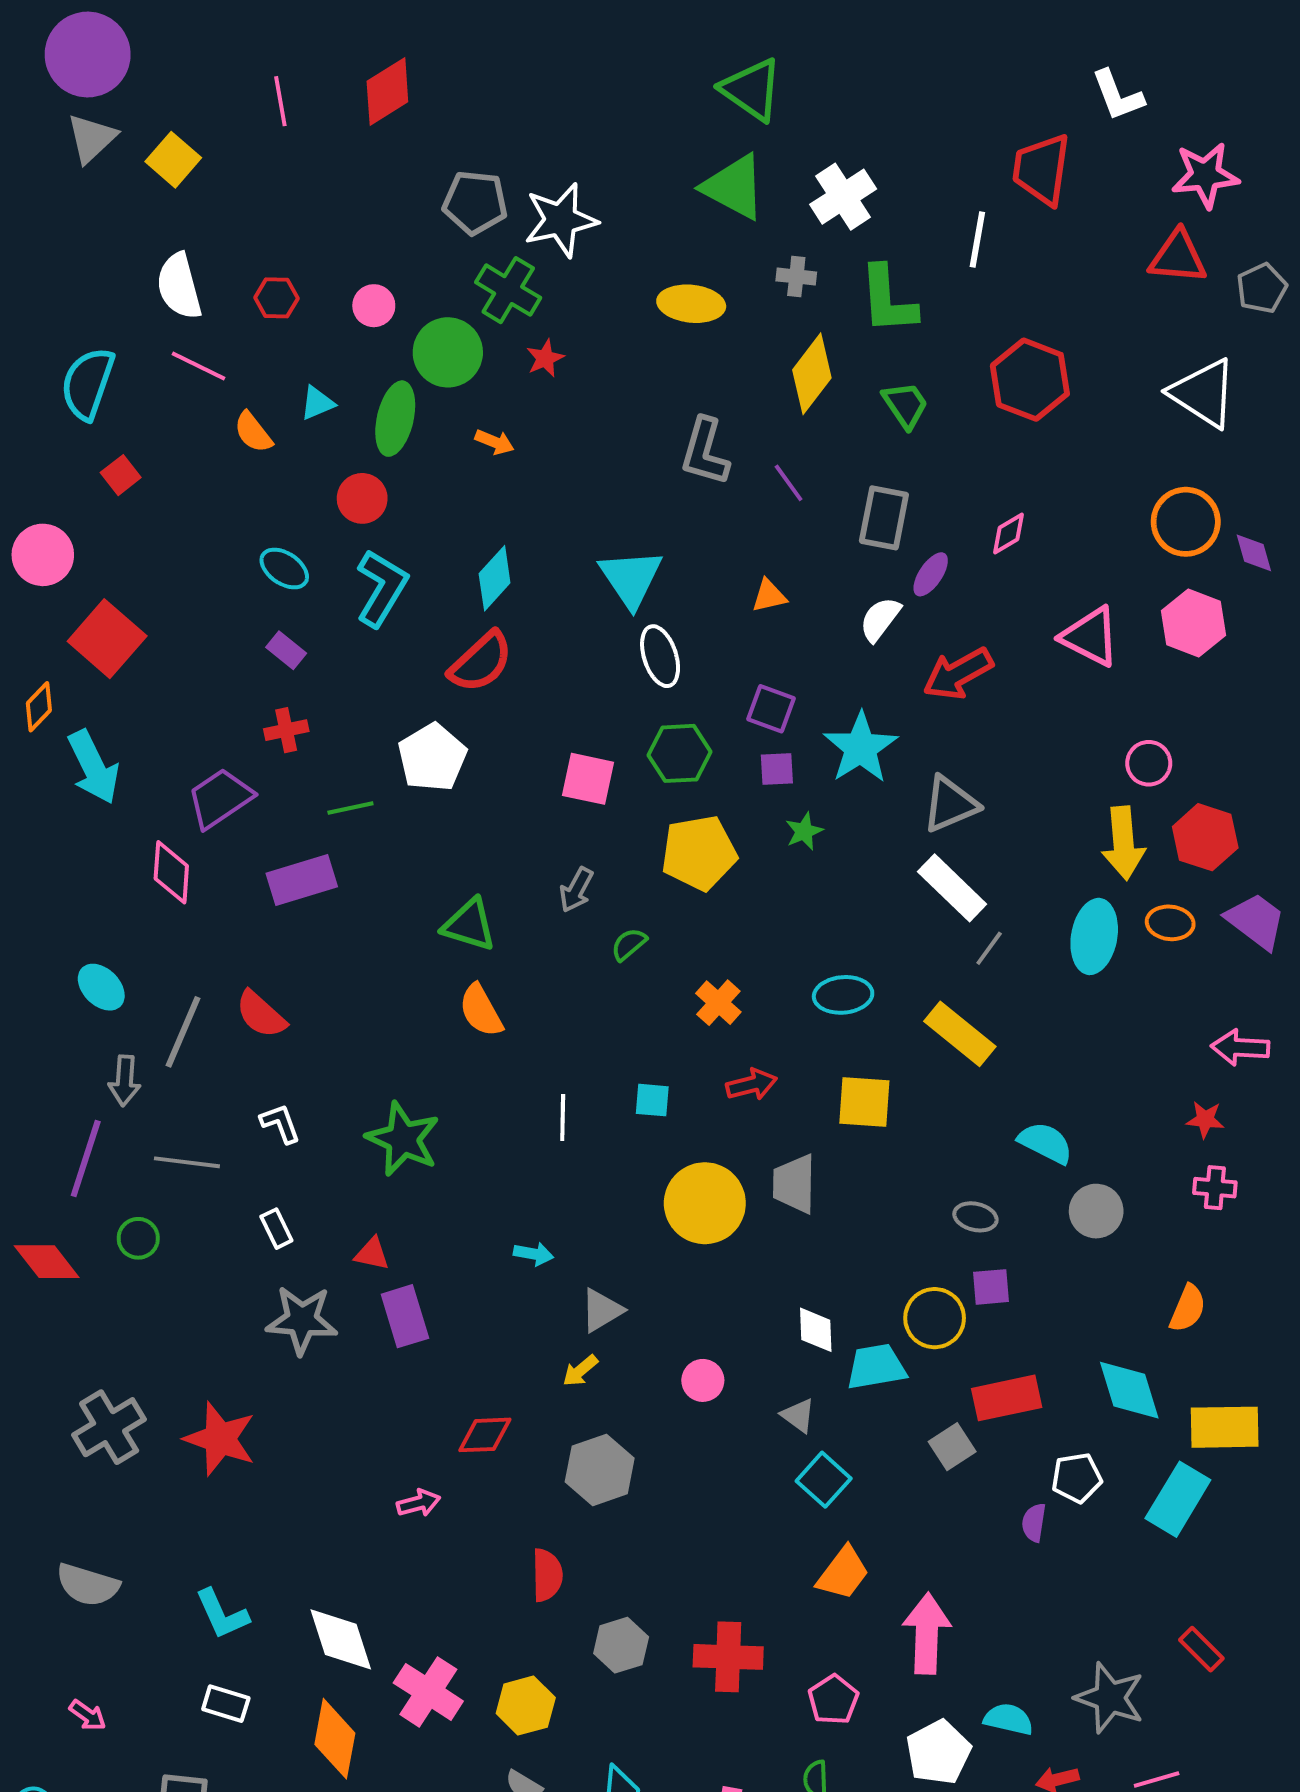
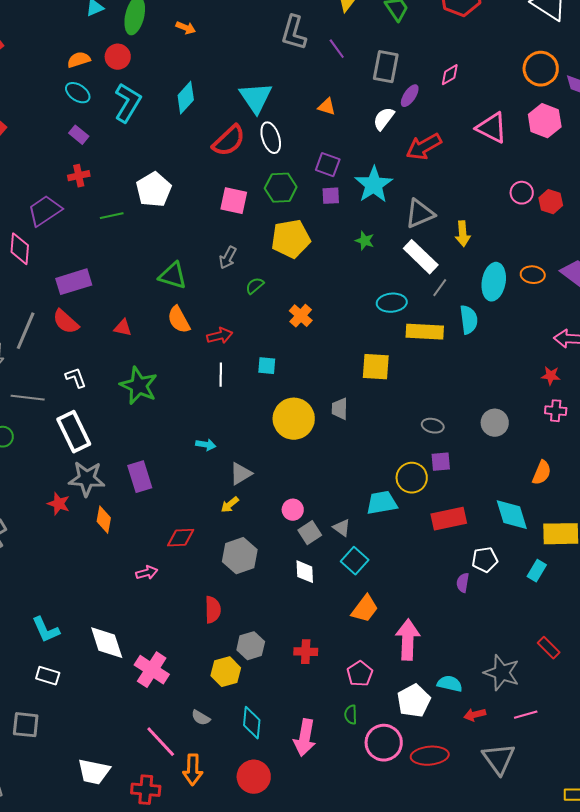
orange semicircle: (253, 432) -> (79, 60), moved, turned 110
orange triangle: (769, 596) -> (327, 107), turned 30
red semicircle: (481, 662) -> (229, 141), moved
green star: (804, 831) -> (365, 241), moved, turned -30
red hexagon: (1205, 837) -> (551, 202), moved, size x0.7
yellow arrow: (1123, 843) -> (463, 234), moved, size x0.7
purple rectangle: (302, 880) -> (74, 282), moved
cyan ellipse: (843, 995) -> (392, 303), moved
yellow rectangle: (960, 1034) -> (425, 332), turned -36
red arrow: (752, 1084) -> (220, 336), moved
cyan semicircle: (1046, 1143) -> (469, 320), moved, turned 56
gray trapezoid: (794, 1184) -> (340, 409), size x0.7
white rectangle: (276, 1229) -> (74, 432), size x2.0
red triangle: (372, 1254) -> (123, 328), moved
white diamond: (816, 1330) -> (305, 572), moved
red star: (220, 1439) -> (59, 504), moved, size x0.6
gray square: (952, 1447) -> (310, 533), moved
cyan rectangle: (1178, 1499) -> (537, 571), size x0.6
red cross: (728, 1657) -> (306, 652), size x0.7
yellow hexagon: (526, 1706) -> (226, 672), moved
orange diamond: (335, 1739) -> (104, 520), moved, size x0.7

